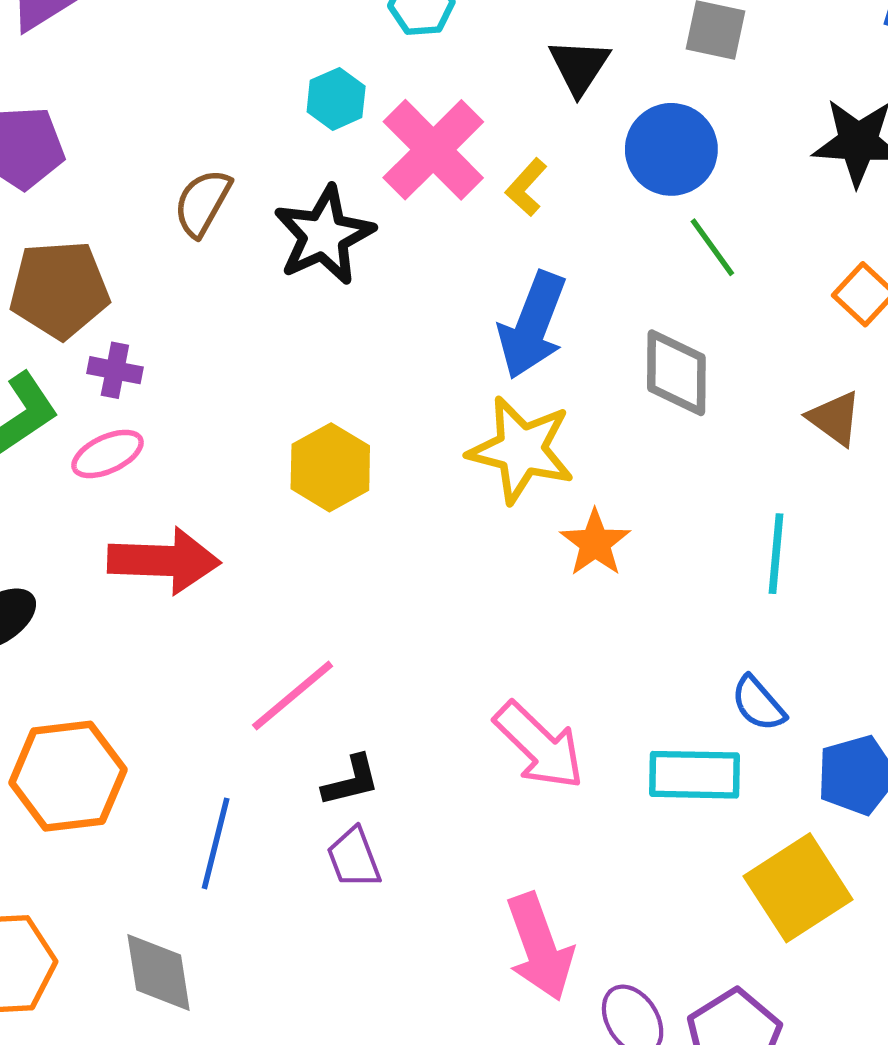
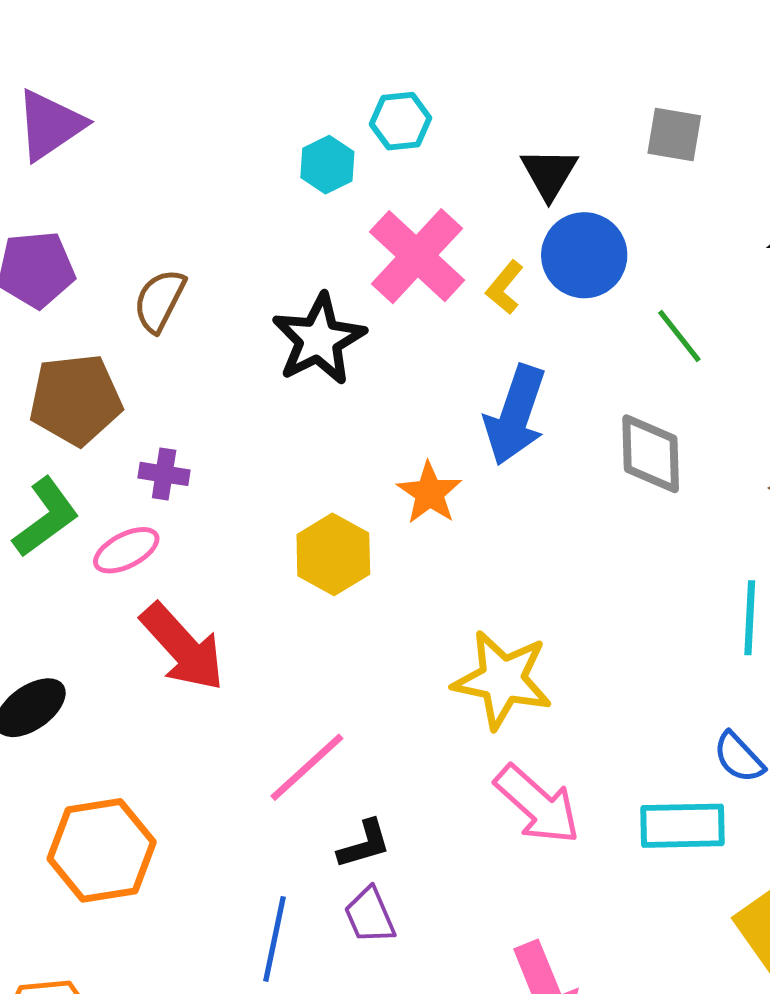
cyan hexagon: (336, 99) -> (327, 165), moved
blue circle: (671, 149) -> (584, 255), moved
brown semicircle: (202, 203) -> (160, 301), moved
purple cross: (115, 370) -> (164, 474), moved
yellow star: (521, 450) -> (502, 680), moved
orange star: (595, 543) -> (429, 493), moved
red arrow: (164, 561) -> (183, 647), turned 48
blue line: (216, 843) -> (274, 939), moved

